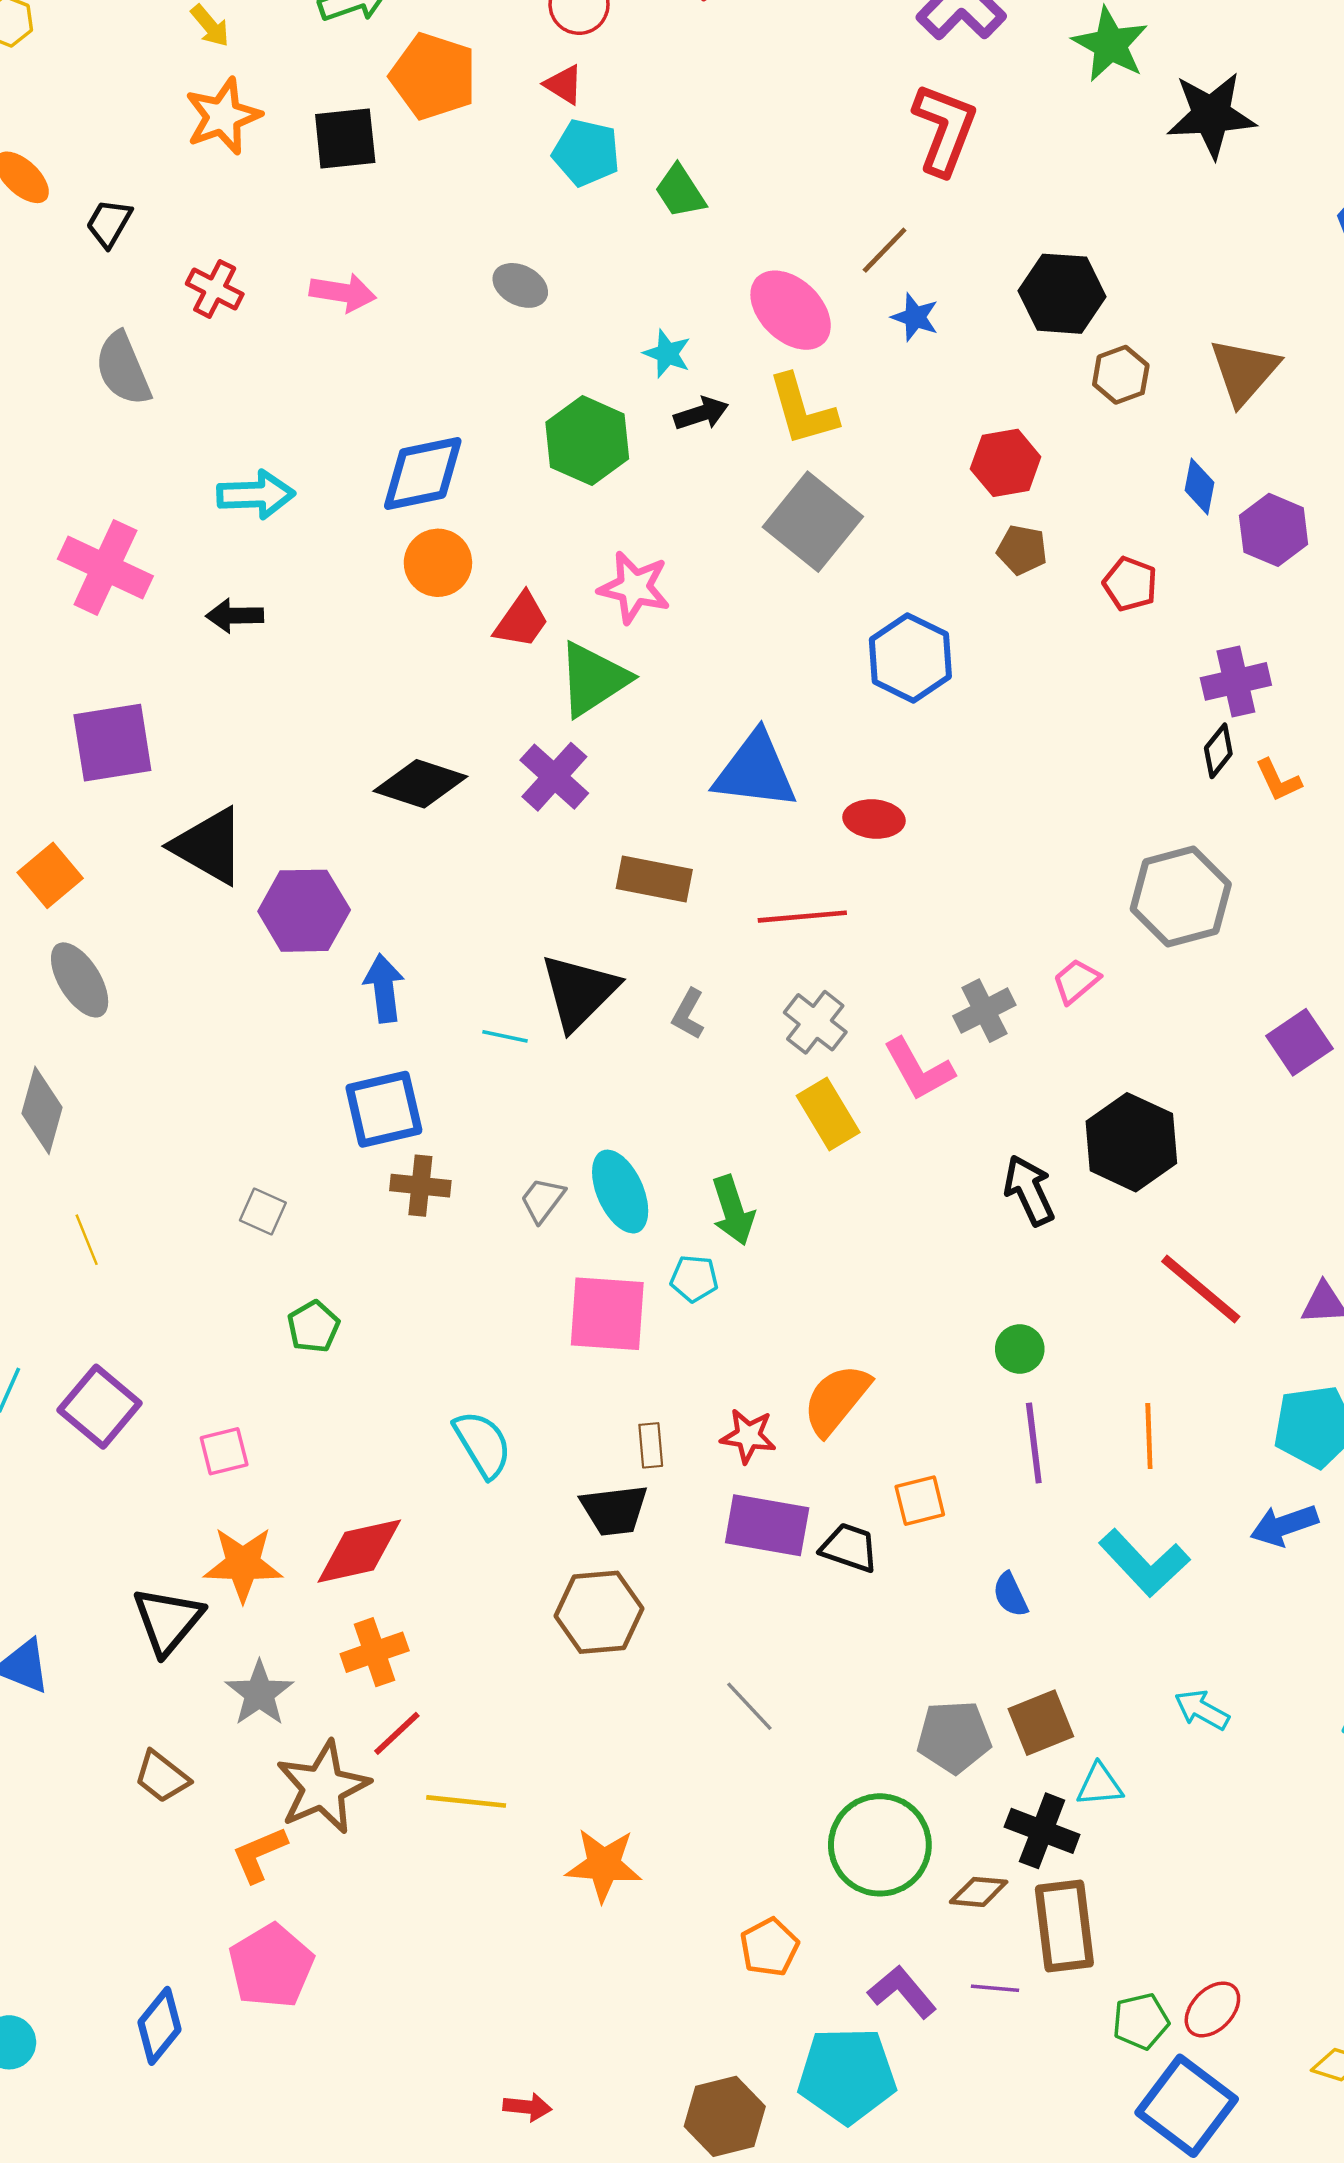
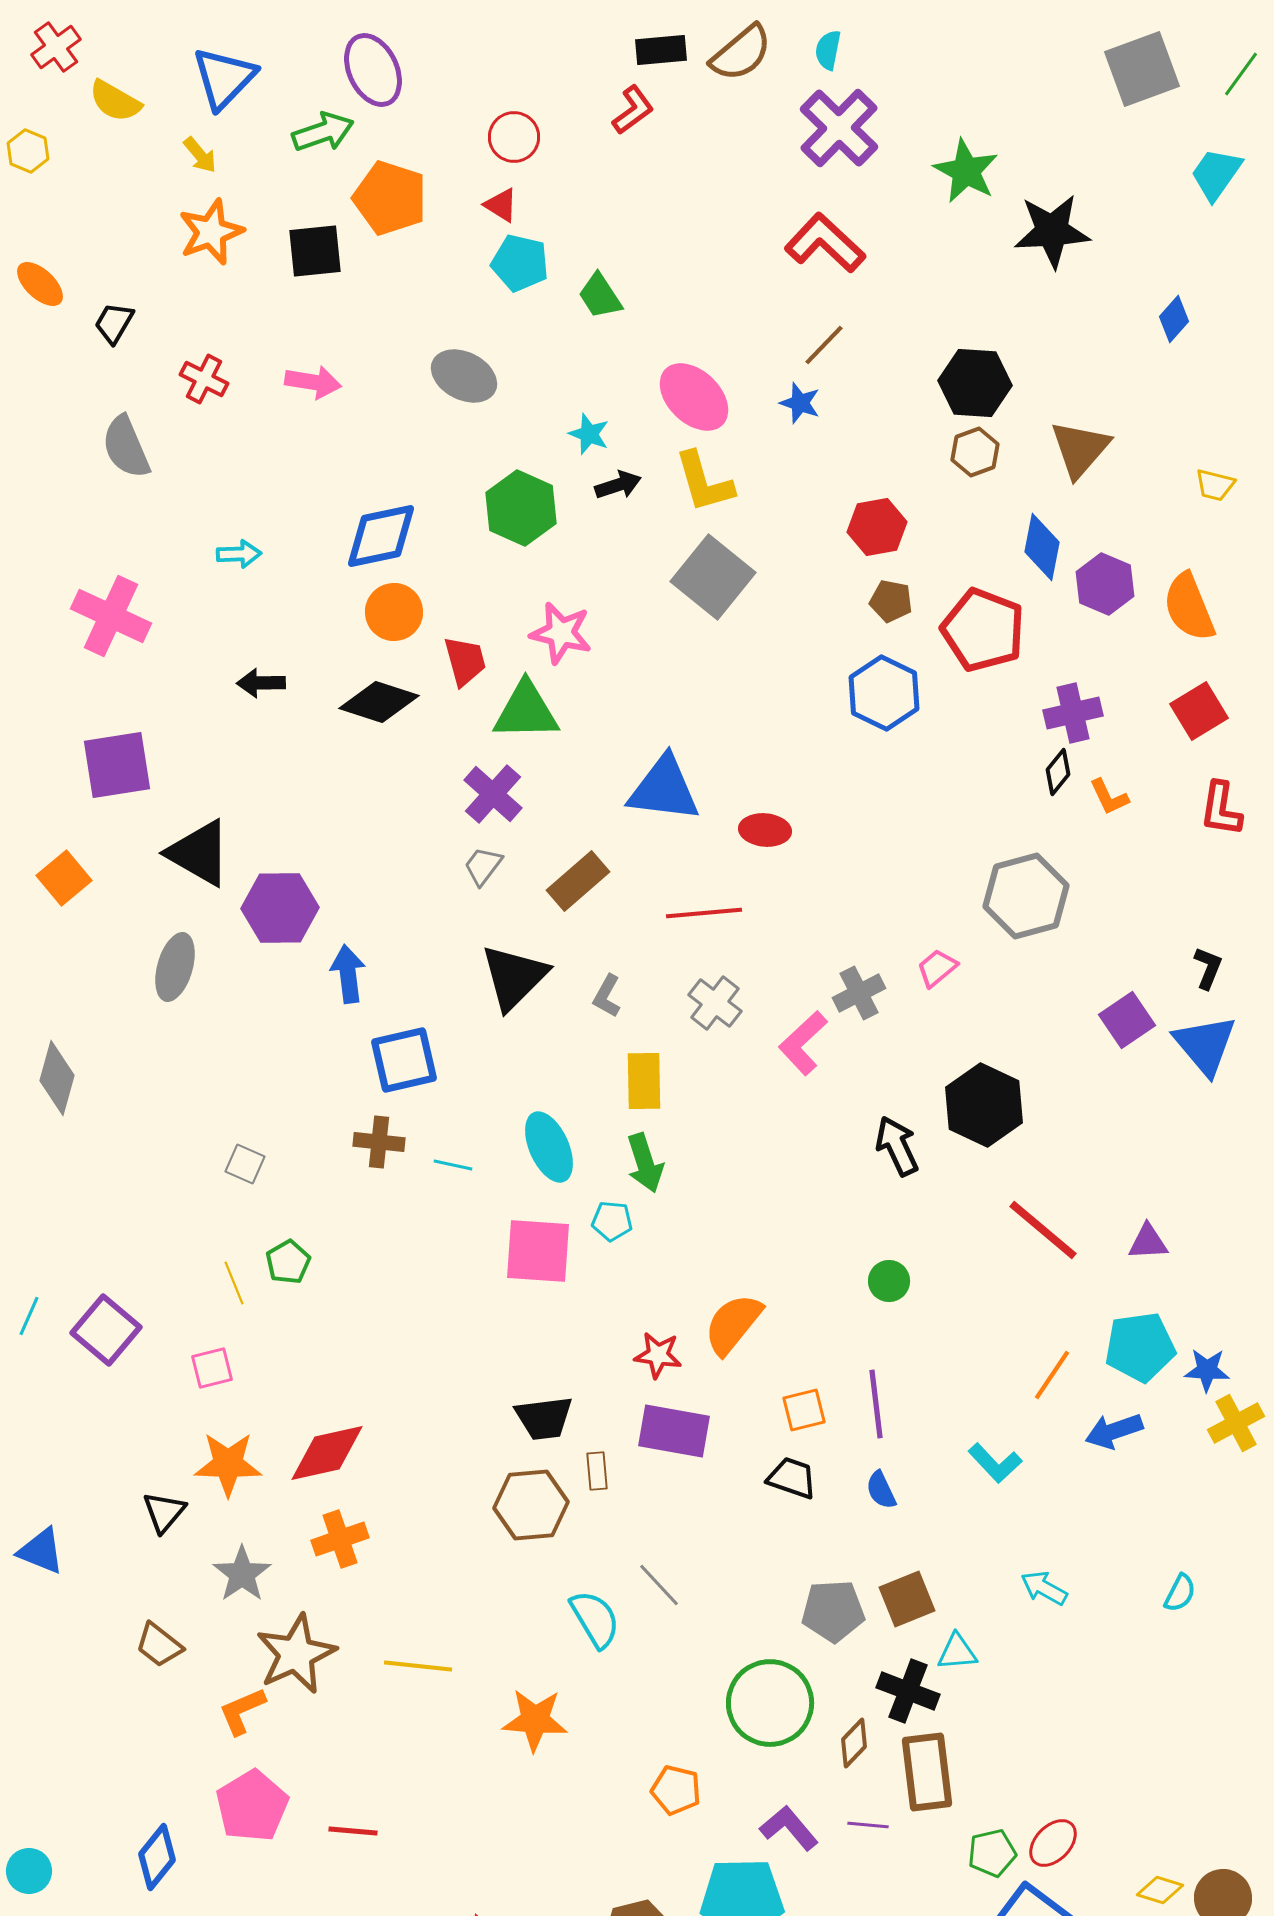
red L-shape: (945, 129) -> (825, 243), turned -68
brown line: (885, 250) -> (824, 345), moved
gray ellipse: (520, 285) -> (464, 376), size x1.4
black hexagon: (1062, 294) -> (975, 383), moved
blue diamond: (1200, 486) -> (1042, 547), size x1.4
cyan arrow: (256, 495) -> (239, 554), size x0.7
red pentagon: (1130, 584) -> (983, 630), size x1.8
black arrow: (235, 616) -> (261, 683), moved
red trapezoid: (521, 620) -> (465, 661), turned -50
blue hexagon: (910, 658) -> (884, 693), moved
green triangle: (593, 679) -> (526, 711), turned 32
black diamond: (420, 784) -> (379, 702), moved
brown rectangle: (654, 879) -> (578, 881), turned -52
gray ellipse: (80, 980) -> (175, 967), moved, turned 48
cyan line: (505, 1036) -> (453, 1165), moved
pink L-shape: (919, 1069) -> (803, 1043), turned 76
blue square: (384, 1109) -> (404, 1060), moved
yellow rectangle: (828, 1114) -> (644, 1081), moved, turned 30
gray trapezoid: (543, 1200) -> (483, 866), moved
yellow line: (87, 1240) -> (234, 1283), moved
orange line: (1149, 1436) -> (1052, 1375), moved, turned 36
purple line: (1034, 1443) -> (876, 1404), moved
cyan semicircle: (483, 1444) -> (595, 1619), moved
brown rectangle: (651, 1445) -> (597, 1471), moved
black trapezoid: (849, 1548) -> (792, 1478), moved
cyan L-shape: (1144, 1563) -> (995, 1463), size x0.7
black triangle: (168, 1620) -> (164, 1512), size x0.7
red line: (397, 1733) -> (353, 1831), moved, turned 48
brown diamond: (979, 1892) -> (854, 1743), turned -51
orange pentagon: (769, 1947) -> (676, 1790), turned -30

